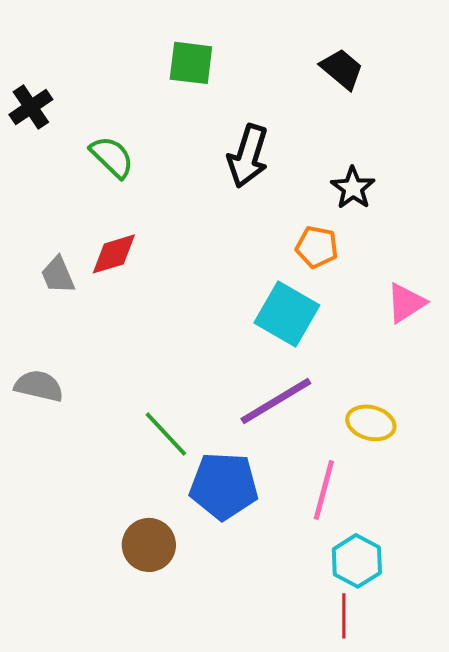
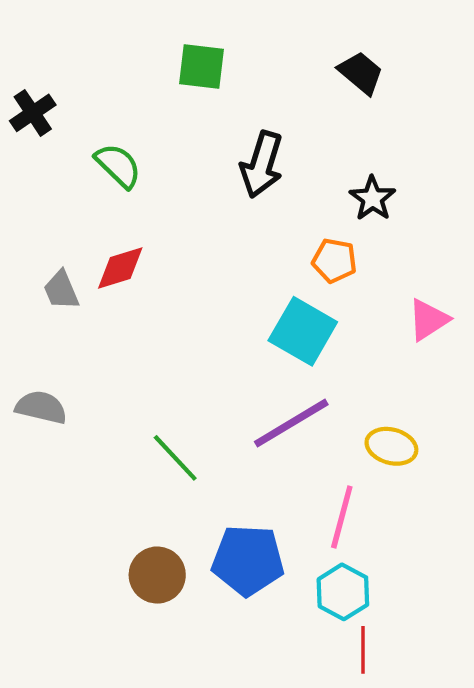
blue pentagon: (224, 486) -> (248, 560), moved
cyan hexagon: (357, 561) -> (343, 592), moved

